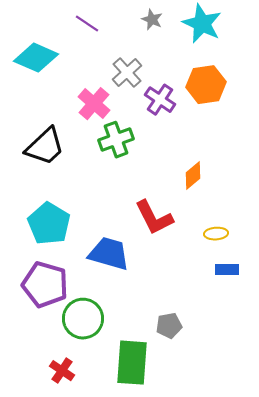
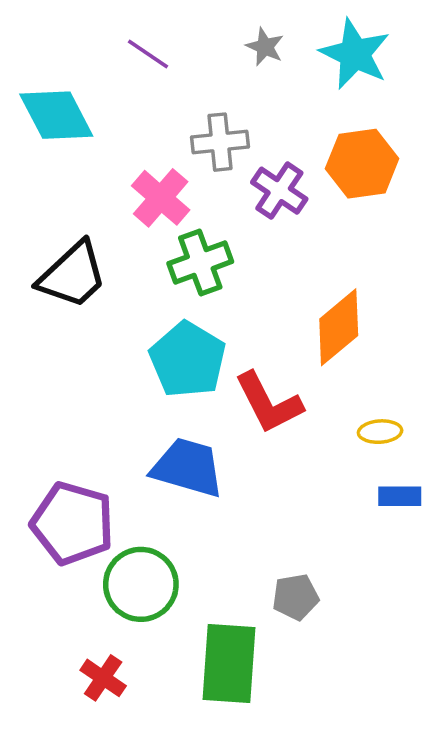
cyan diamond: (36, 58) -> (56, 115), turned 39
gray cross: (127, 73) -> (220, 142), turned 36
orange diamond: (193, 176) -> (339, 327), size x1.5
cyan pentagon: (49, 224) -> (188, 360), moved

